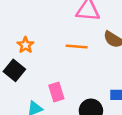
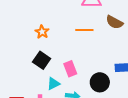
black square: (14, 70) -> (42, 60), moved

